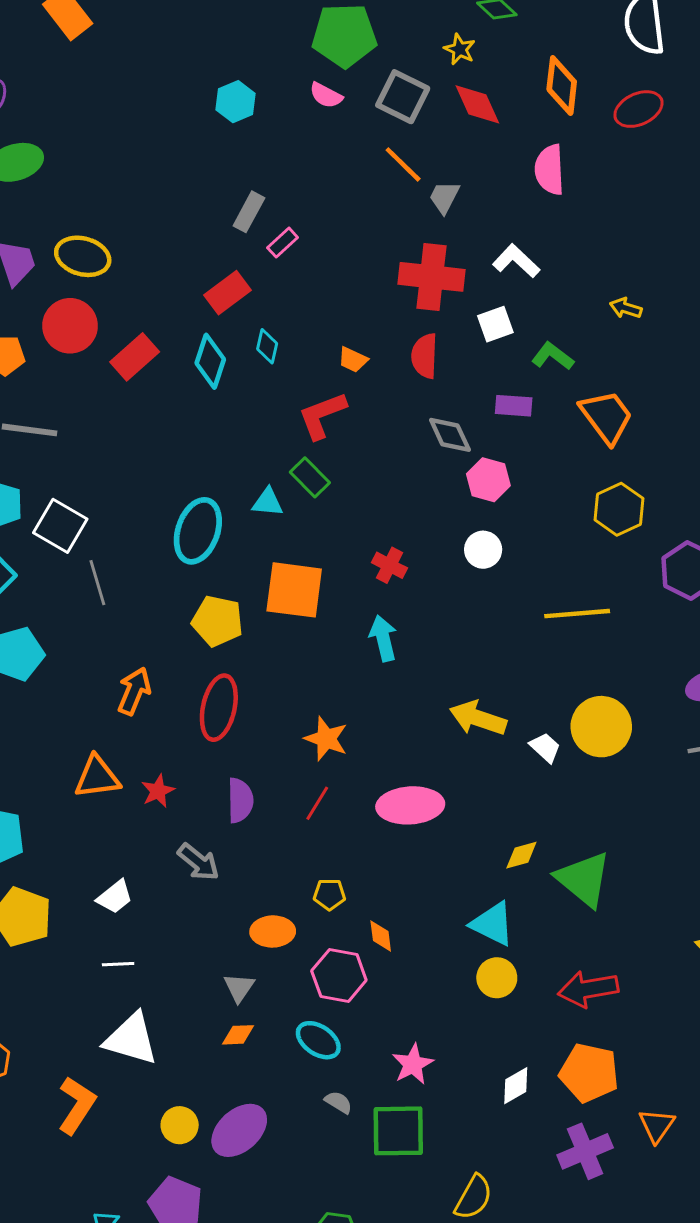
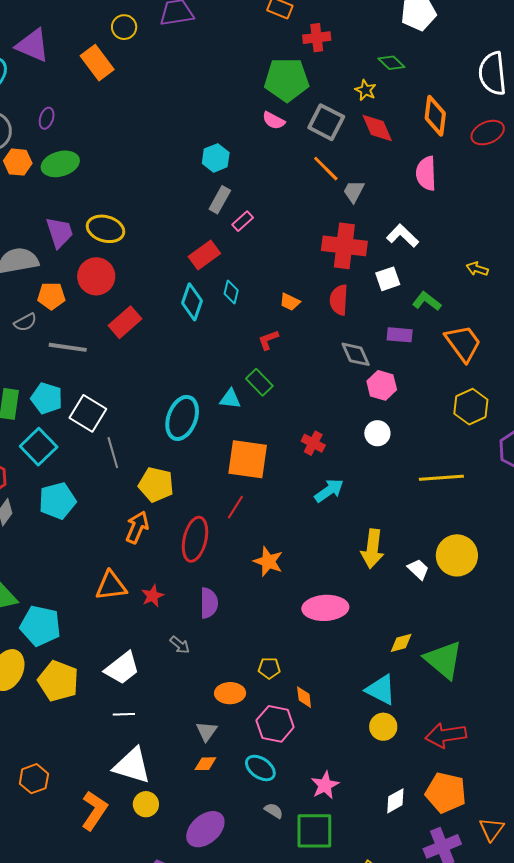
cyan hexagon: (236, 102) -> (216, 158), moved
red rectangle: (135, 357) -> (125, 322), moved
red L-shape: (322, 415) -> (268, 340), size x0.6
yellow pentagon: (217, 621) -> (156, 485), moved
cyan arrow: (383, 638) -> (329, 491), moved, turned 68
yellow arrow: (478, 718) -> (372, 549), turned -102
red line: (317, 803) -> (235, 507), moved
gray arrow: (198, 862) -> (180, 645), size x0.7
white trapezoid: (115, 897) -> (122, 668), size x1.4
yellow circle: (180, 1125) -> (146, 804), moved

